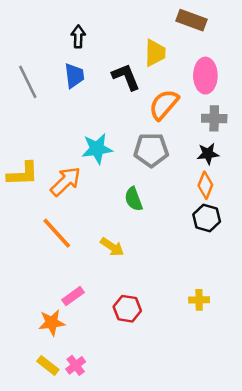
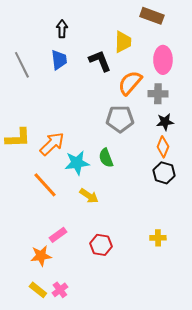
gray cross: (214, 118) -> (158, 94), moved
cyan star: (97, 149) -> (77, 163), moved

